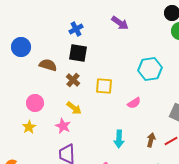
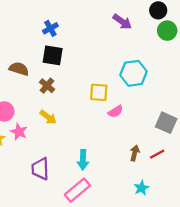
purple arrow: (120, 23) -> (122, 22), moved
yellow square: (104, 86) -> (99, 92), moved
pink star: (63, 126) -> (19, 132), moved
cyan arrow: (119, 139) -> (83, 160), moved

